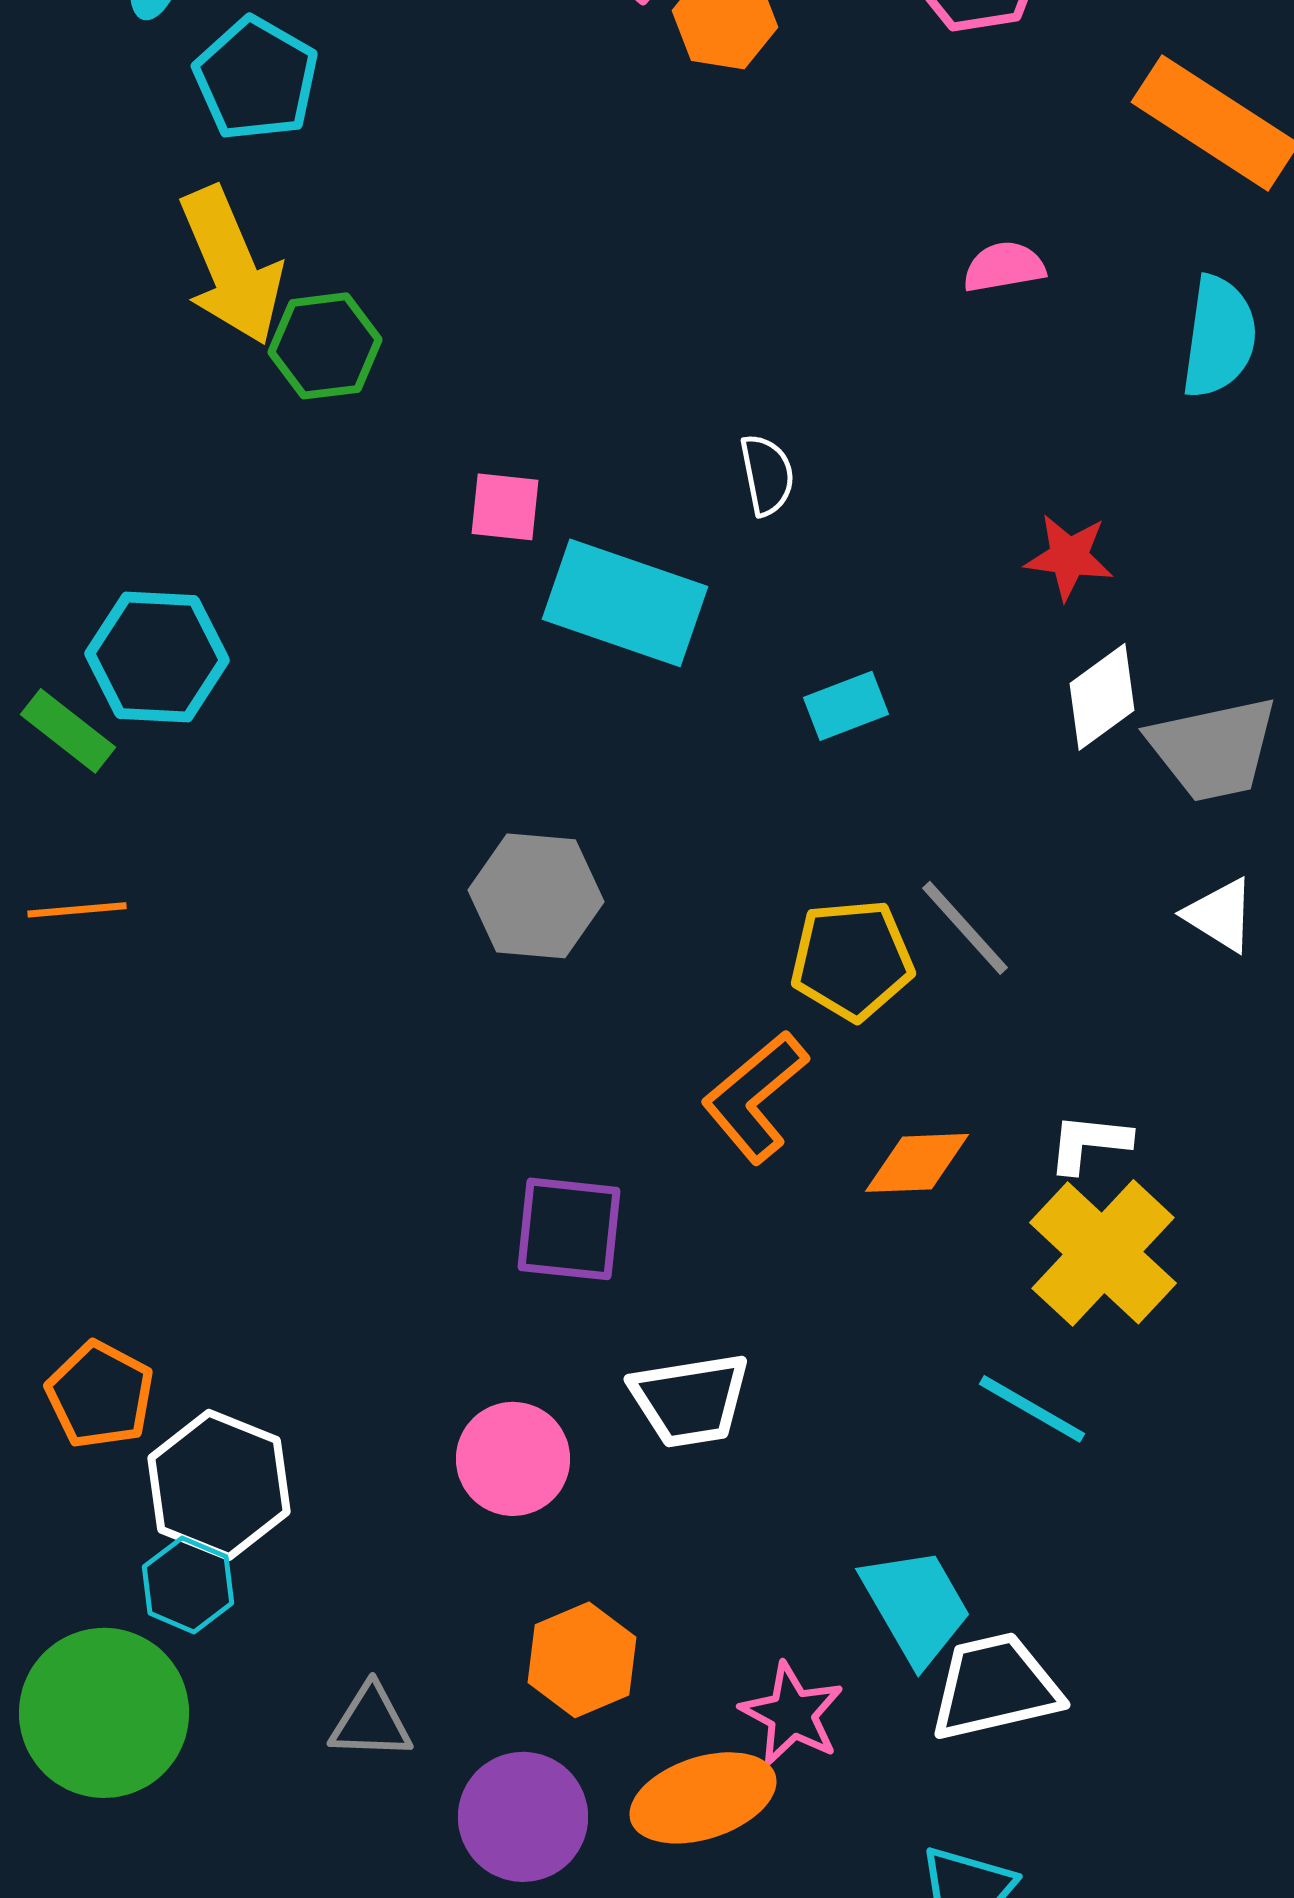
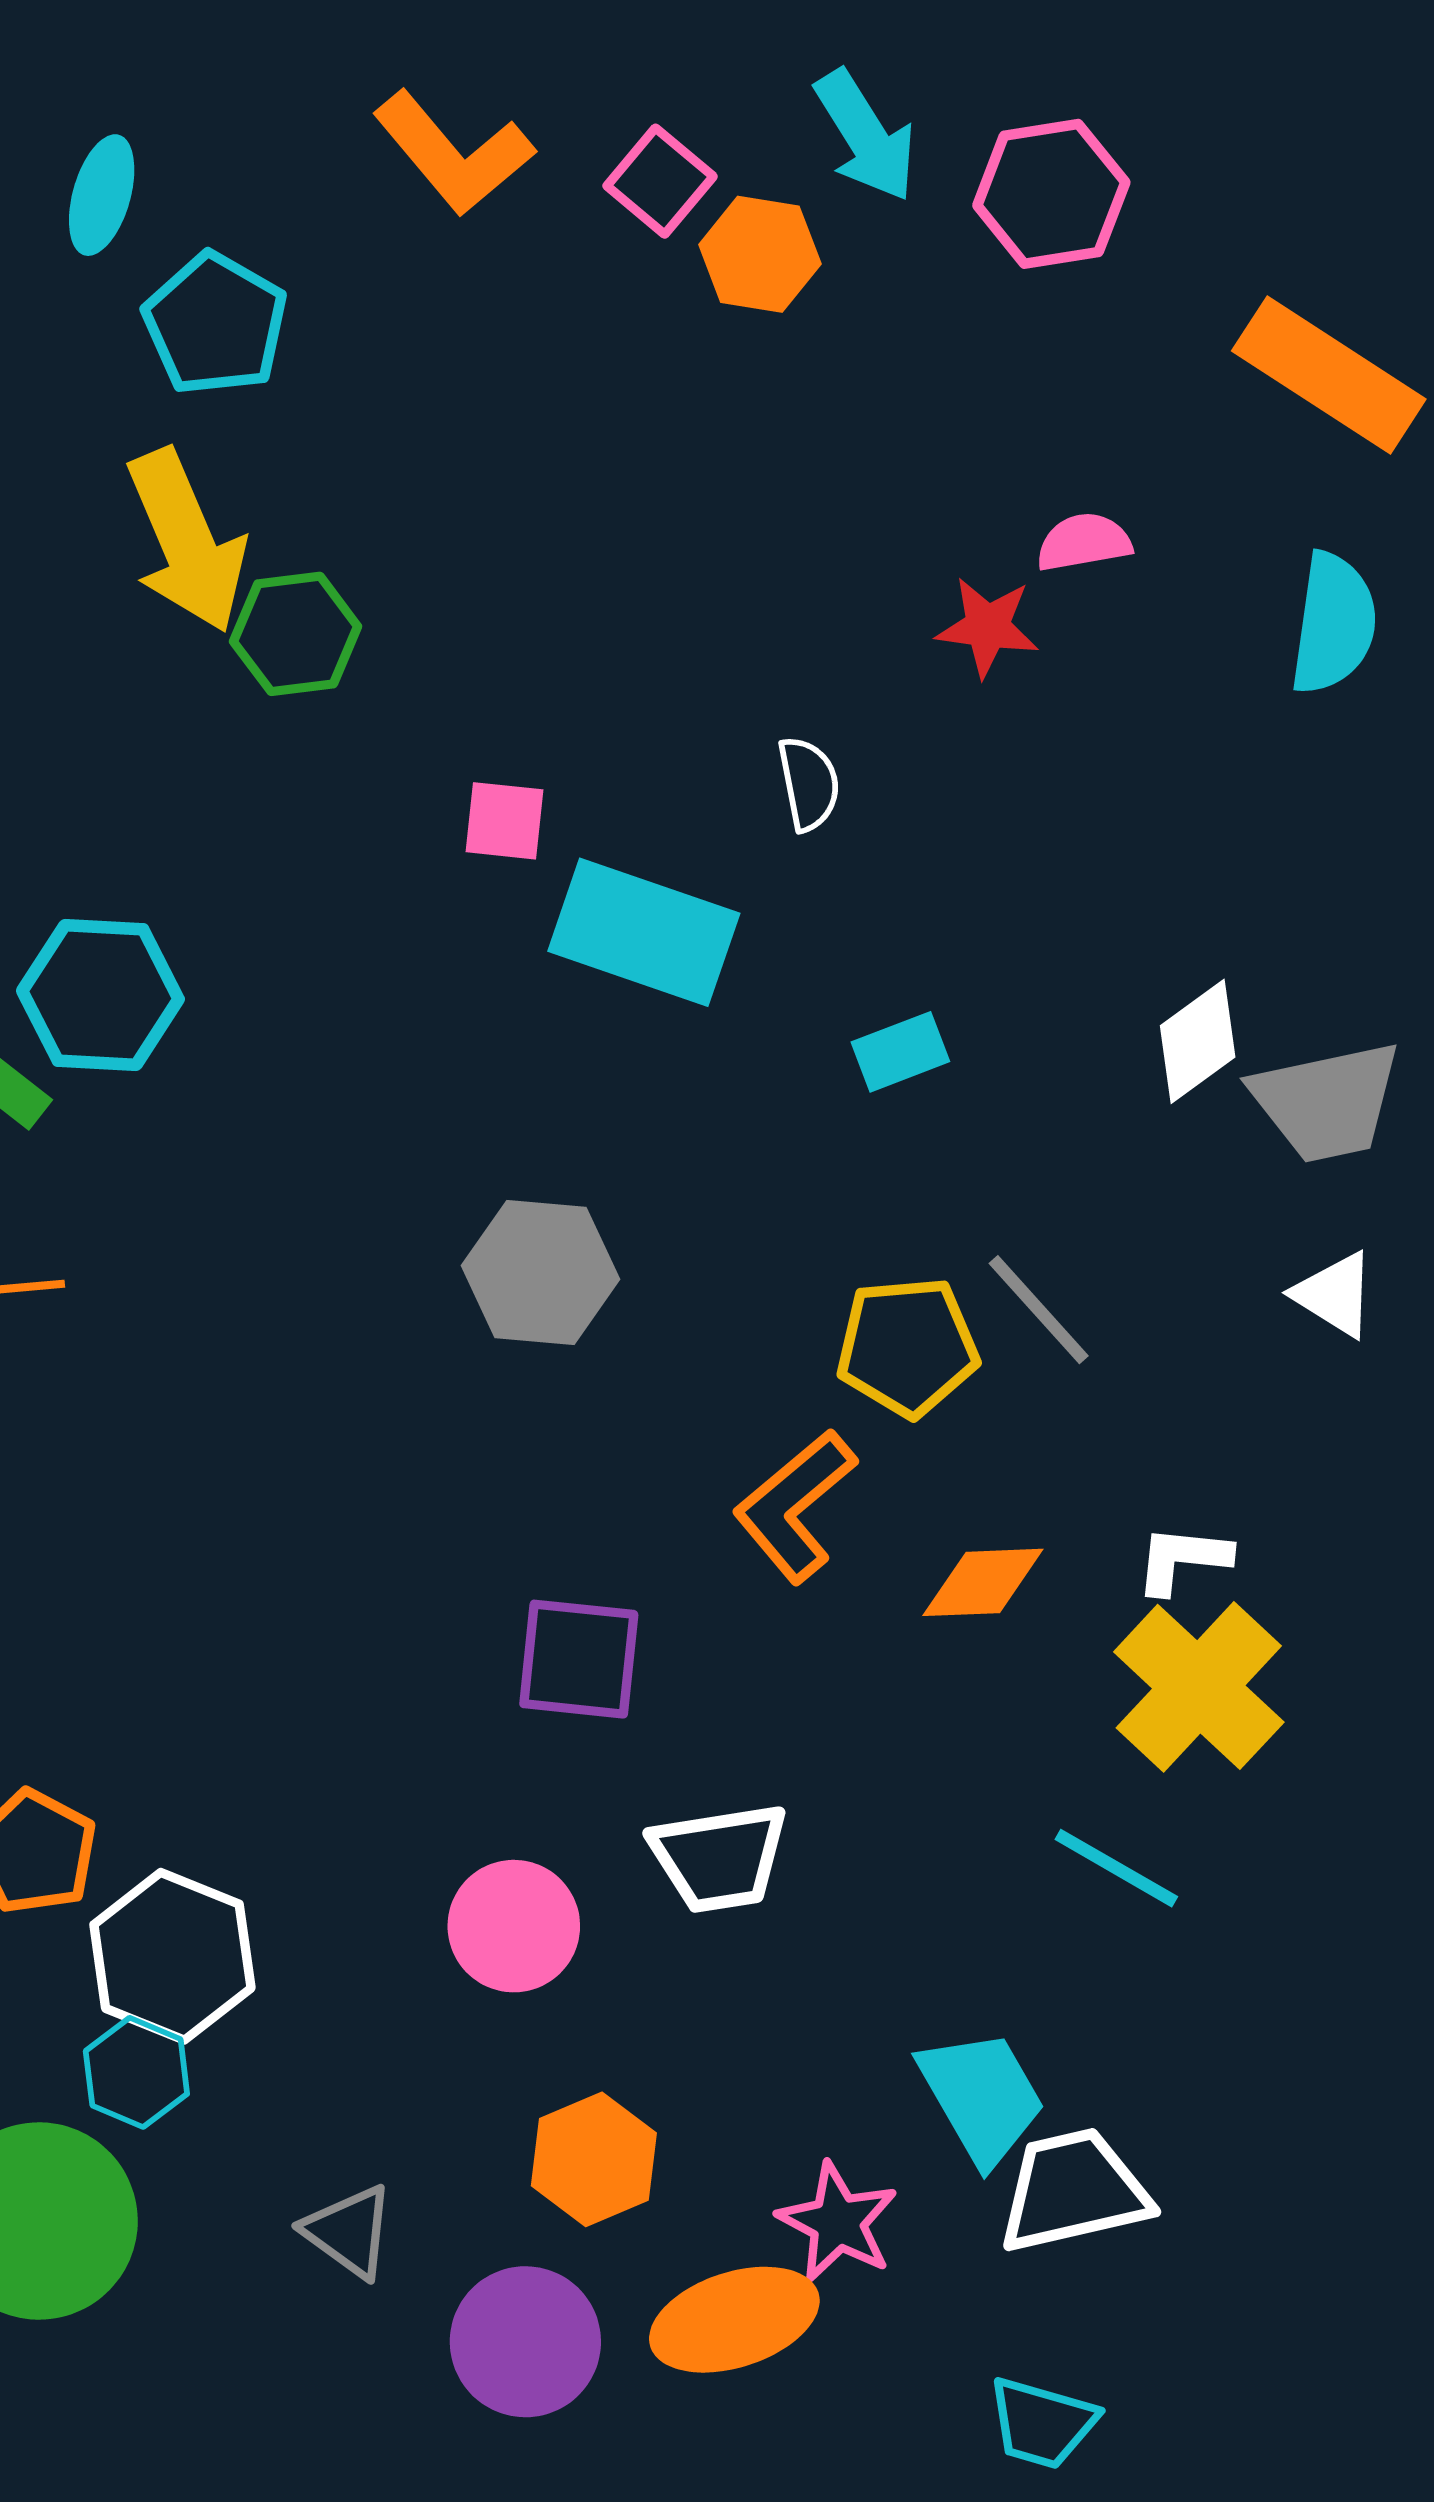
red star: (1069, 557) -> (987, 627), moved
gray triangle: (371, 1722) -> (349, 2231), turned 34

